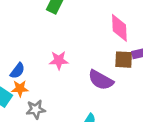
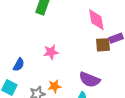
purple semicircle: (101, 80) -> (90, 80), moved
orange star: (20, 89) -> (54, 86), moved

